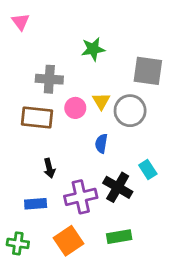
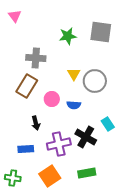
gray square: (148, 71) -> (101, 32), moved
pink circle: (75, 108) -> (52, 99), moved
brown rectangle: (37, 117) -> (27, 86), turned -65
blue semicircle: (101, 144) -> (74, 105), turned -96

